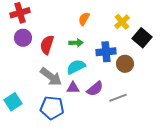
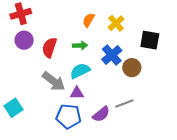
yellow cross: (122, 22) -> (116, 23), moved
black square: (142, 38) -> (150, 40), turned -30
blue cross: (106, 52) -> (112, 55), turned -36
purple semicircle: (95, 89) -> (101, 114), moved
blue pentagon: (52, 108) -> (68, 116), moved

